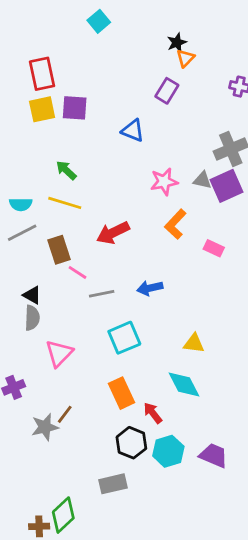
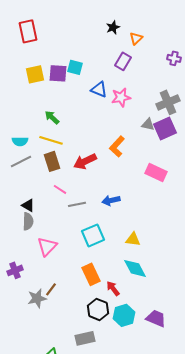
cyan square: (99, 21) -> (75, 67), moved, turned -35
black star: (177, 43) -> (113, 27), moved
red rectangle: (42, 74) -> (28, 31), moved
pink star: (164, 182) -> (121, 97), moved
orange L-shape: (175, 224) -> (117, 146), moved
pink rectangle: (214, 248) -> (156, 172), size x1.5
brown rectangle: (59, 250) -> (52, 161), moved
yellow triangle: (194, 343) -> (133, 239), moved

